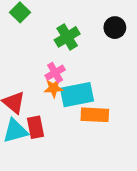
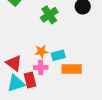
pink cross: (55, 73) -> (41, 67), moved, turned 32
cyan rectangle: (77, 95) -> (58, 55), size x0.6

